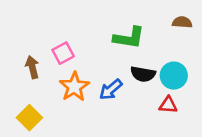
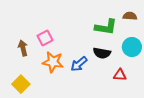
green L-shape: (129, 38) -> (106, 27), moved
cyan circle: (174, 76) -> (132, 47), moved
orange star: (74, 87) -> (53, 62), turned -30

